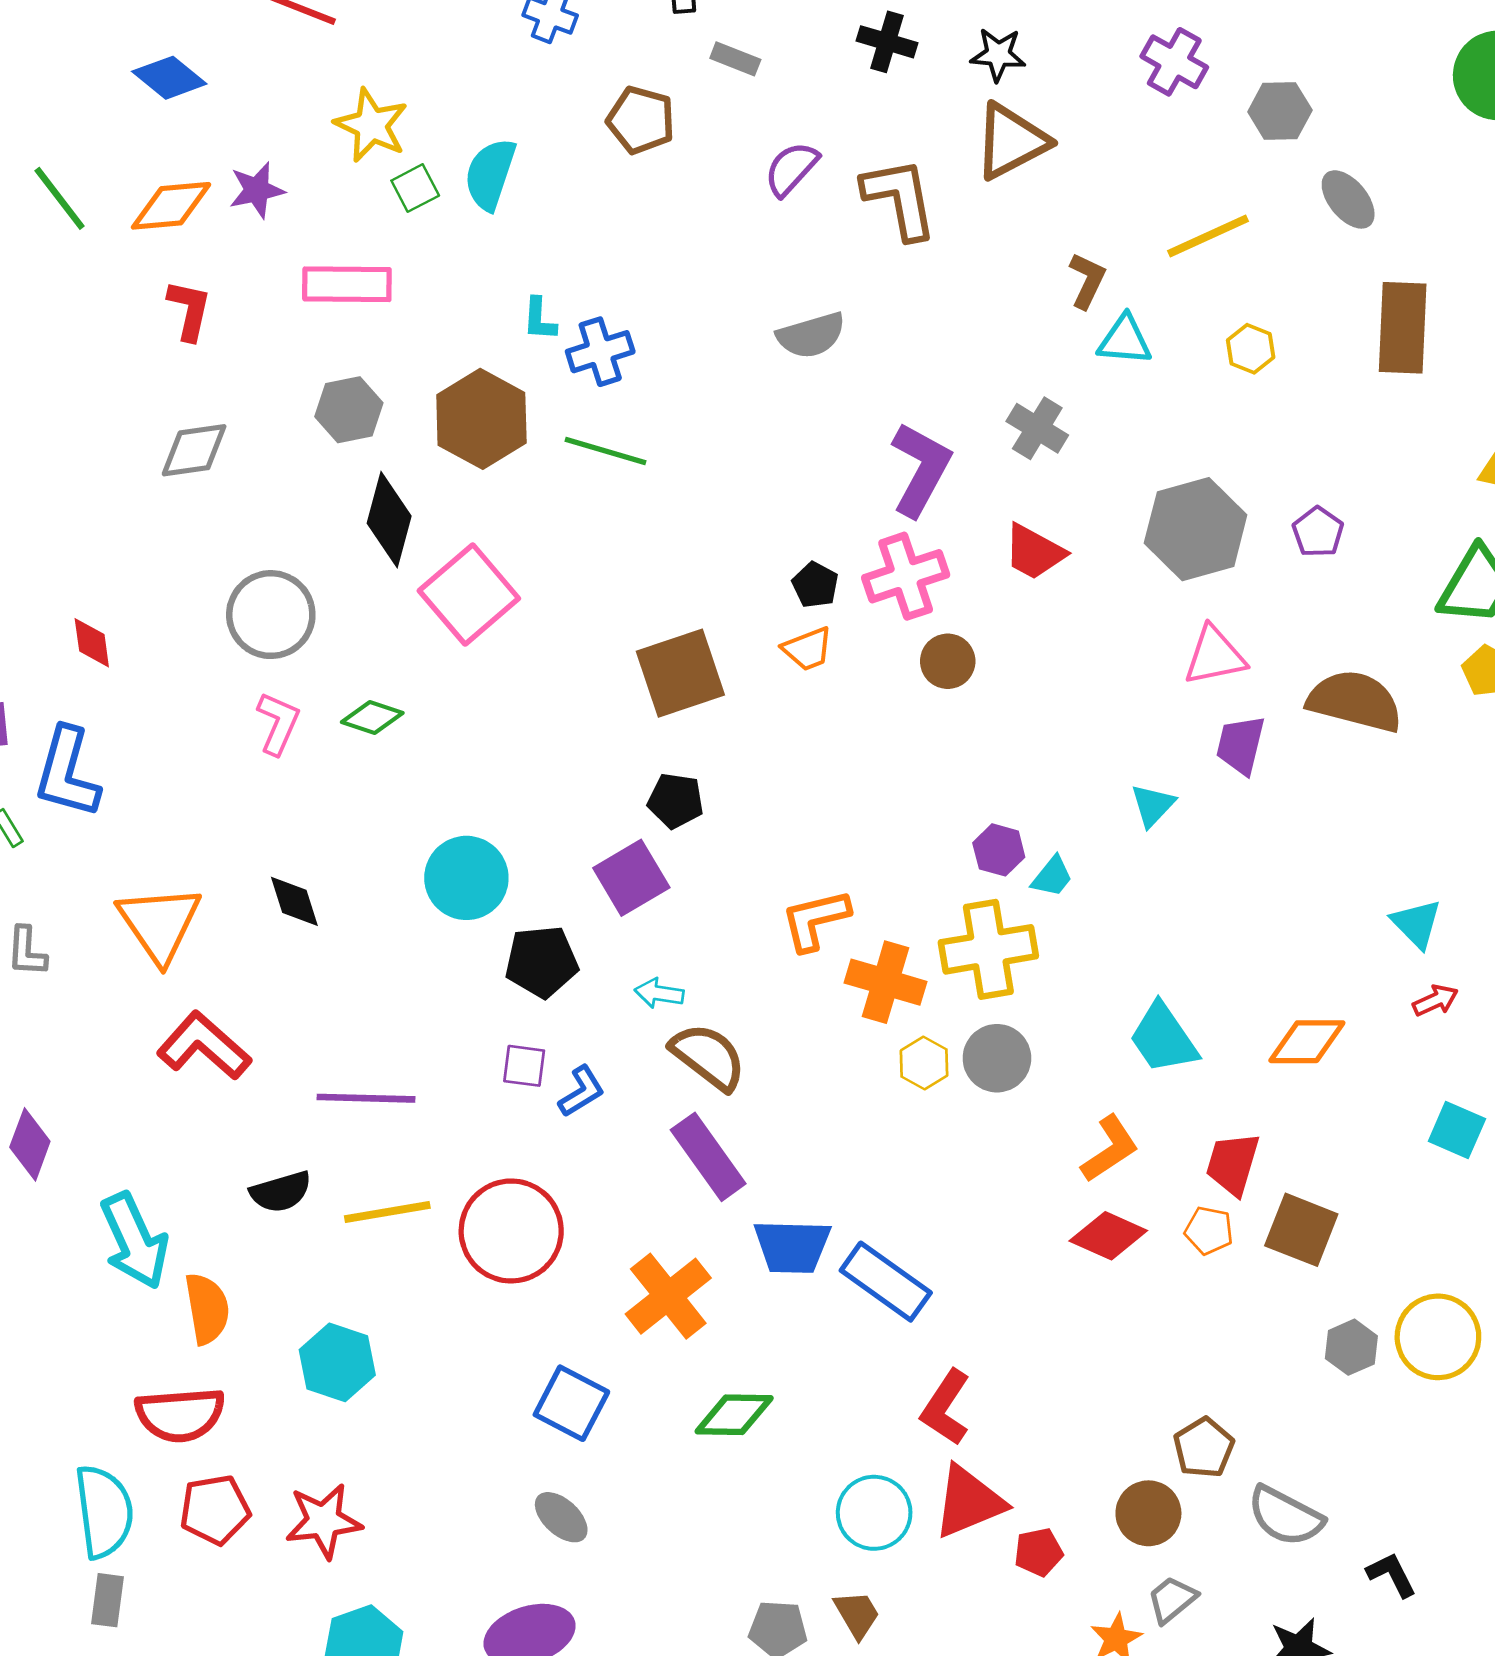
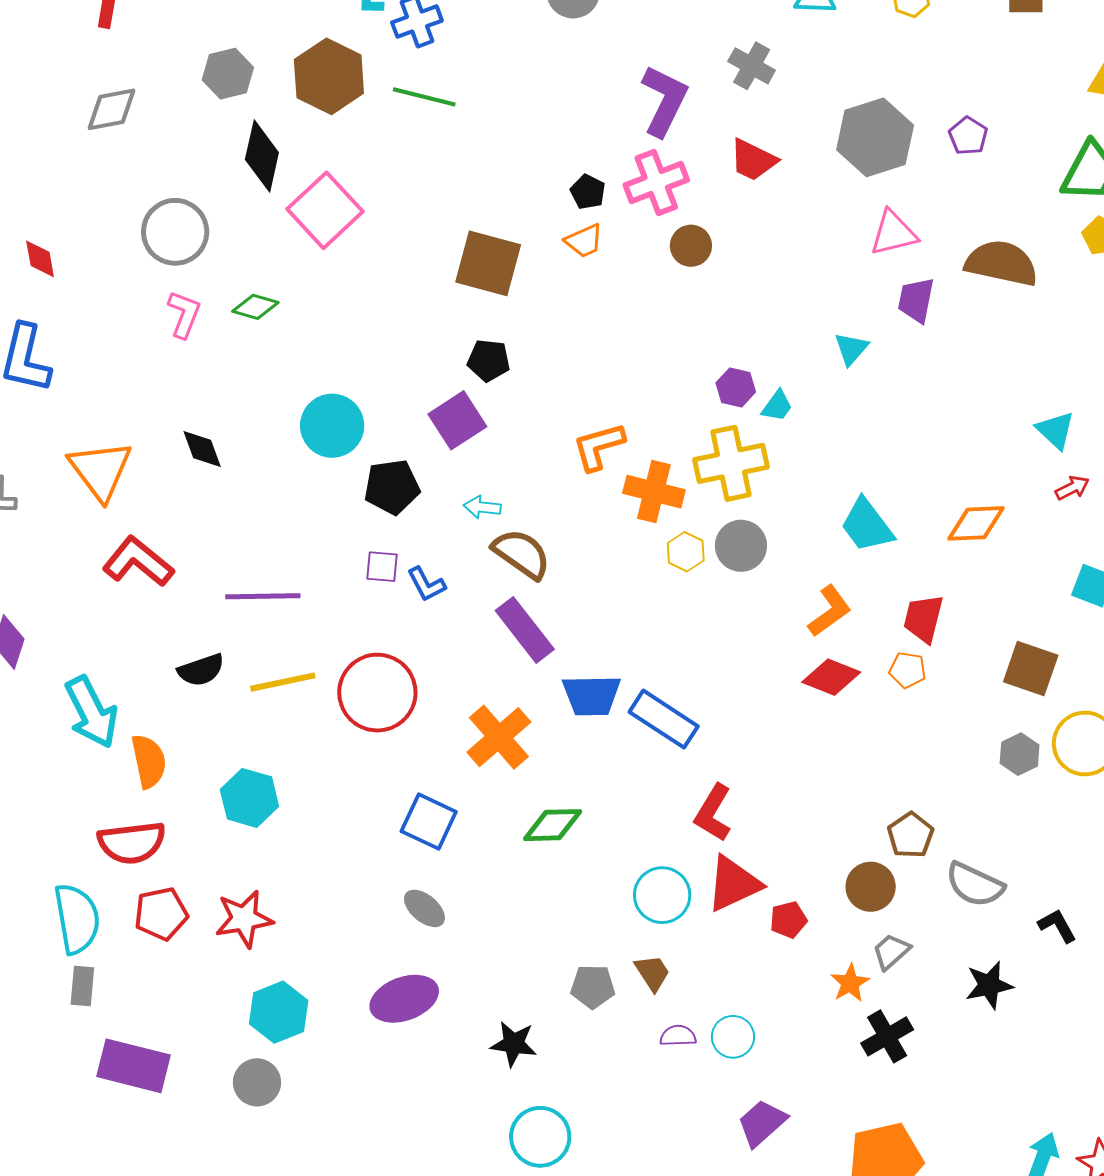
brown square: (680, 673) -> (488, 263), turned 36
blue L-shape: (581, 1091) -> (426, 584), turned 96
brown square: (1301, 1230) -> (1031, 668), moved

